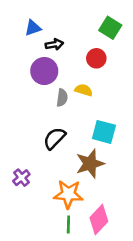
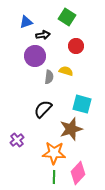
green square: (110, 28) -> (67, 17), moved

